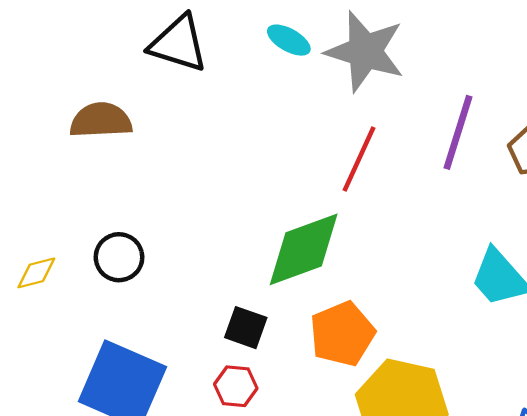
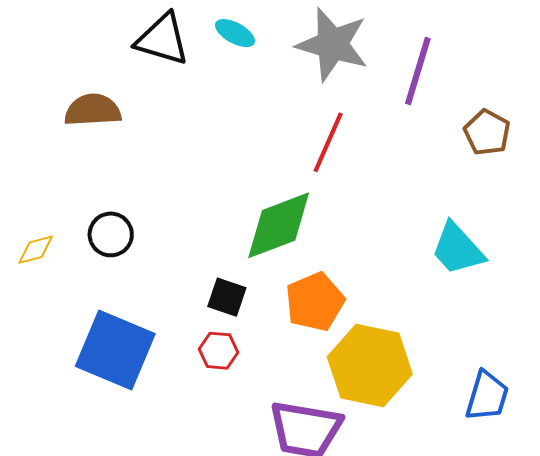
cyan ellipse: (289, 40) -> (235, 33), moved
purple line: (458, 132) -> (418, 71), moved

